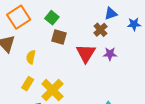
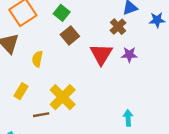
brown square: (59, 37) -> (70, 35), turned 35
yellow rectangle: (28, 84) -> (21, 91), moved

